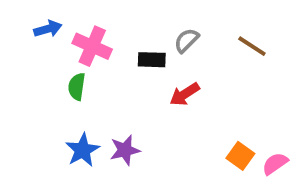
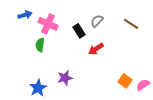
black rectangle: (152, 60) -> (79, 31), turned 56
blue star: (83, 150) -> (38, 88), moved

